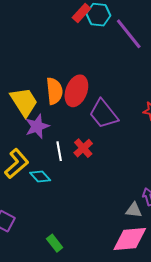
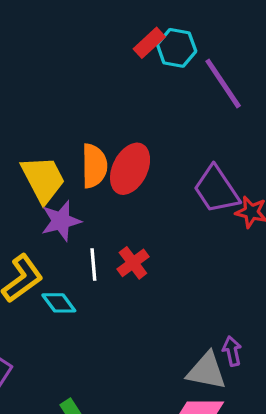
purple trapezoid: (104, 114) -> (216, 190), moved
gray triangle: (134, 210) -> (207, 371), size x1.5

